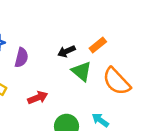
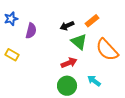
red arrow: (38, 98) -> (69, 63), moved

